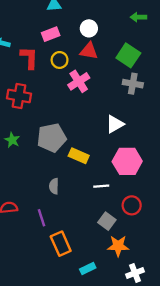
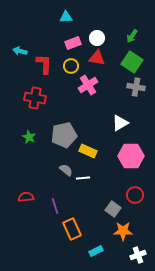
green arrow: (138, 17) -> (132, 36), moved, turned -56
pink rectangle: (51, 34) -> (73, 43), moved
gray semicircle: (54, 186) -> (66, 170), moved, turned 128
white line: (101, 186) -> (83, 178), moved

